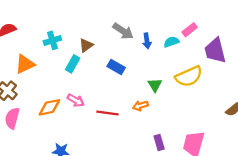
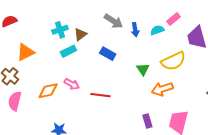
cyan cross: (52, 40) -> (60, 30), moved
cyan rectangle: (73, 64) -> (68, 51), turned 35
orange arrow: (140, 106) -> (162, 89), moved, size x1.5

